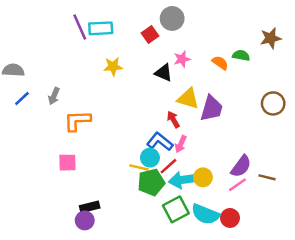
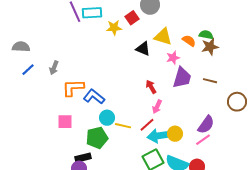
brown star: (271, 38) -> (210, 47), moved
pink star: (182, 59) -> (173, 58), moved
yellow star: (113, 66) -> (114, 28), moved
yellow triangle: (188, 99) -> (163, 37), moved
brown circle: (273, 103) -> (237, 102), moved
blue L-shape: (160, 142) -> (94, 97), moved
cyan circle: (150, 158) -> (107, 118), moved
brown line: (267, 177) -> (210, 81), moved
green pentagon: (151, 182) -> (97, 138), moved

